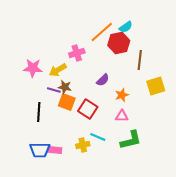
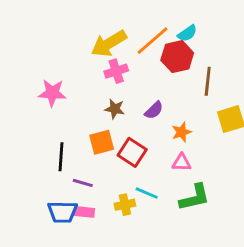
yellow arrow: (58, 70) -> (109, 43), moved, size x1.4
brown star: (65, 87) -> (115, 109), moved
purple line: (54, 90) -> (83, 183), moved
orange square: (67, 102) -> (102, 142), turned -36

